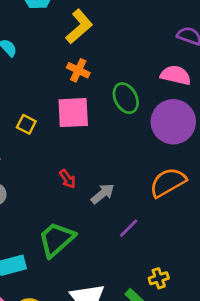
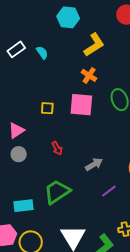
yellow square: (26, 124) -> (47, 108), turned -32
red arrow: (68, 179) -> (57, 148), moved

